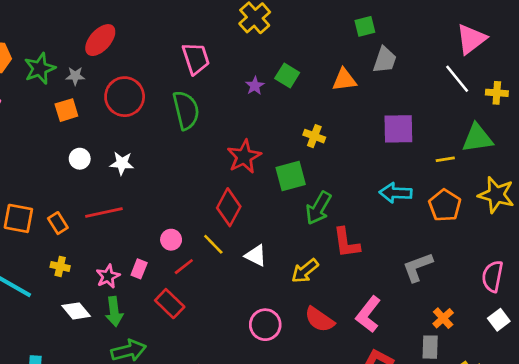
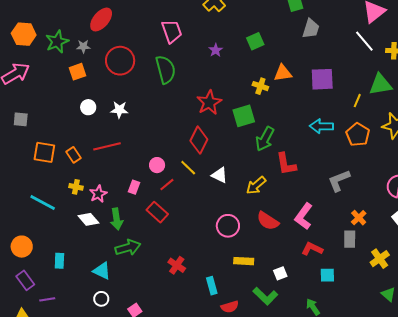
green square: (287, 76) -> (255, 41), moved, turned 36
orange triangle: (344, 80) -> (283, 73), moved
yellow line: (445, 159) -> (357, 101), turned -56
pink star: (108, 276) -> (98, 194), moved

